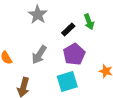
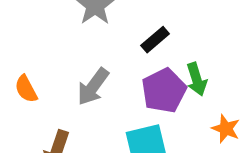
green arrow: (89, 22) -> (197, 79), moved

